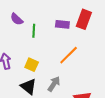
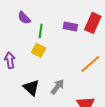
orange line: (69, 55) -> (90, 64), moved
yellow square: (32, 65) -> (38, 50), moved

